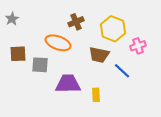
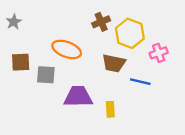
brown cross: (76, 22) -> (101, 22), moved
blue line: (122, 71) -> (140, 82), turned -30

